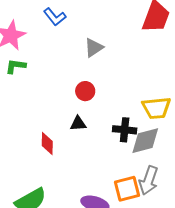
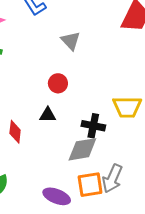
gray triangle: (94, 48) -> (71, 41), turned -45
gray diamond: (145, 141) -> (82, 149), moved

